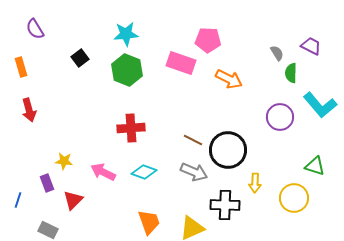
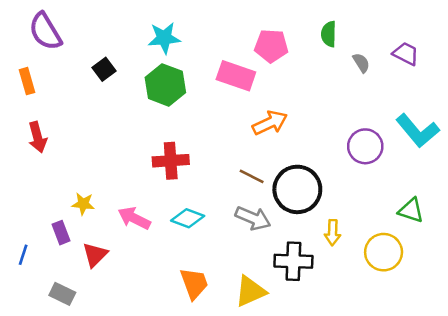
purple semicircle: (35, 29) -> (45, 31), size x1.4
green semicircle: (291, 73) -> (329, 34), moved
orange arrow: (229, 79) -> (270, 123), moved, turned -52

